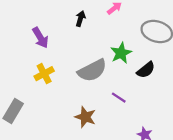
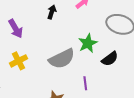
purple line: (119, 98) -> (85, 83), turned 48

